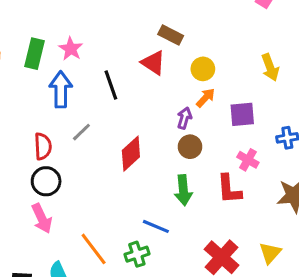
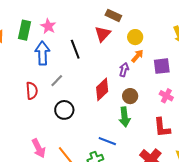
red triangle: (153, 63) -> (103, 34), turned 42
brown circle: (190, 147) -> (130, 96), moved
red diamond: (131, 154) -> (102, 89), moved
black circle: (46, 181) -> (64, 110), moved
red L-shape: (229, 189) -> (162, 127), moved
pink arrow: (42, 218) -> (39, 148), moved

